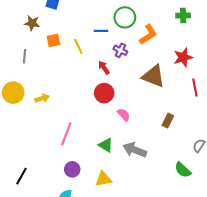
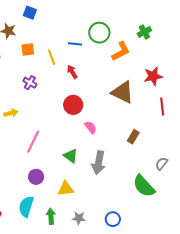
green cross: (183, 15) -> (144, 32), moved, turned -32
purple cross: (120, 50) -> (30, 83), moved
red arrow: (104, 68) -> (72, 72), moved
yellow arrow: (42, 98) -> (11, 113), moved
gray arrow: (135, 150) -> (98, 163), turned -105
green semicircle: (183, 170) -> (144, 186), size x1.4

